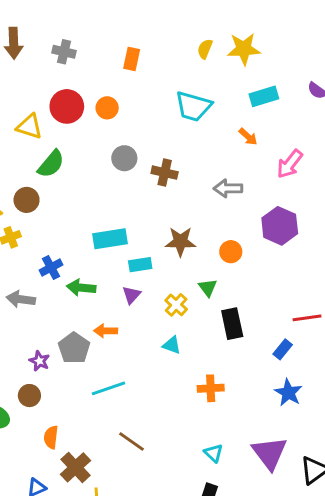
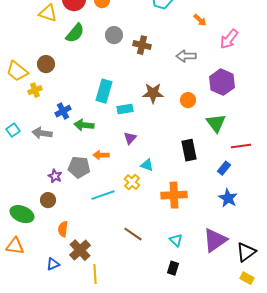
green semicircle: (51, 164) -> (75, 33), moved
cyan rectangle: (110, 239) -> (104, 91), turned -65
green triangle: (208, 288) -> (216, 123), moved, size x1.5
purple triangle: (132, 295) -> (130, 138), moved
yellow cross: (176, 305) -> (132, 182), moved
gray pentagon: (74, 348) -> (79, 167), turned -30
orange cross: (211, 388) -> (174, 195), size x1.4
brown line: (132, 442) -> (133, 234), moved
purple triangle: (270, 453) -> (215, 240), turned 32

